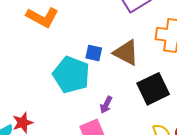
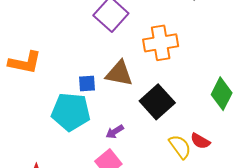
purple arrow: (106, 105) -> (115, 132), turned 48

